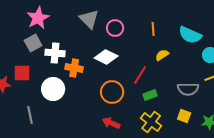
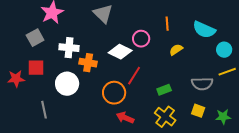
pink circle: (115, 28) -> (141, 39), moved
gray square: (33, 43) -> (35, 38), moved
red line: (140, 75) -> (134, 76), moved
orange circle: (112, 92) -> (114, 93), moved

